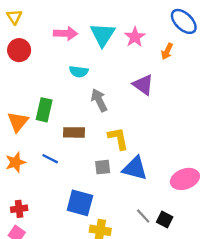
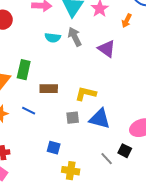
gray arrow: (99, 100) -> (75, 37), moved
yellow L-shape: (118, 138) -> (86, 94), turned -65
blue square: (80, 203) -> (54, 148), size x0.6
black square: (165, 220) -> (125, 151), moved

